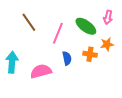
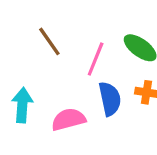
blue semicircle: (67, 58) -> (110, 99), size x1.5

